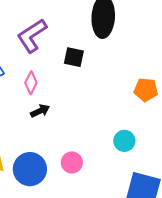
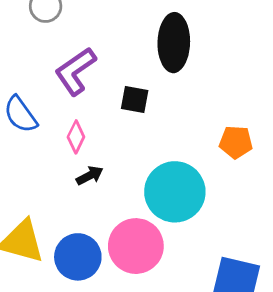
cyan circle: (124, 141) -> (175, 192), moved, size x2.0
pink circle: (72, 162) -> (136, 246), size x1.8

